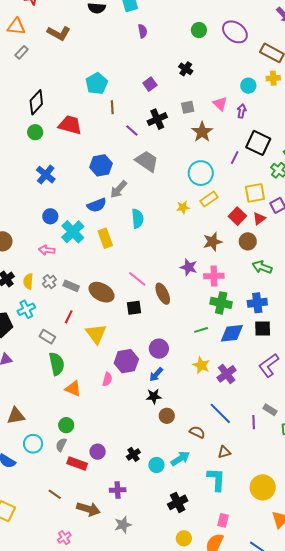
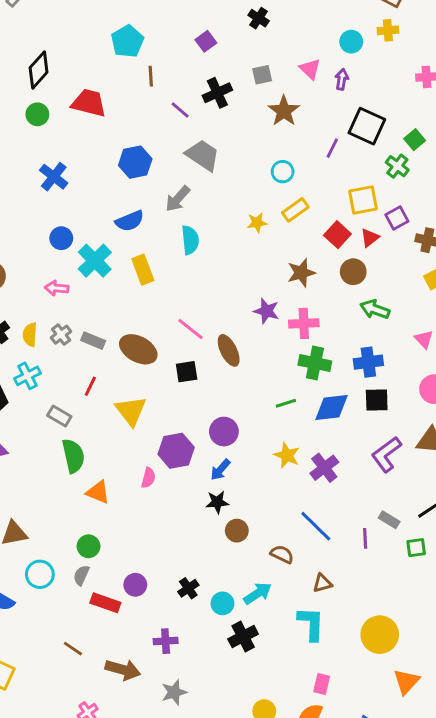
cyan circle: (201, 173) -> (283, 172), size x0.6
gray arrow: (119, 189) -> (178, 199), moved
black cross: (178, 502) -> (243, 637), moved

